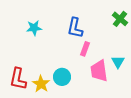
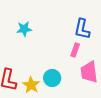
blue L-shape: (75, 28) -> (82, 29), moved

